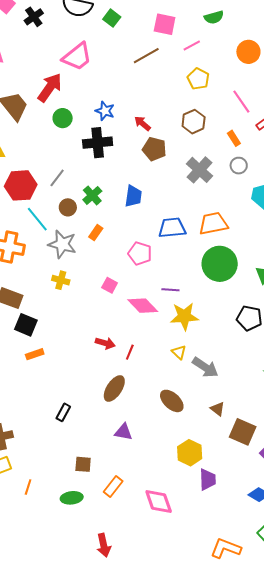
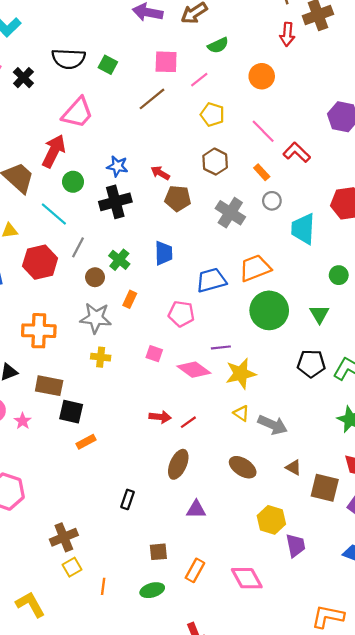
cyan line: (37, 219) -> (54, 214), moved
red line: (130, 352) -> (188, 422), turned 42

